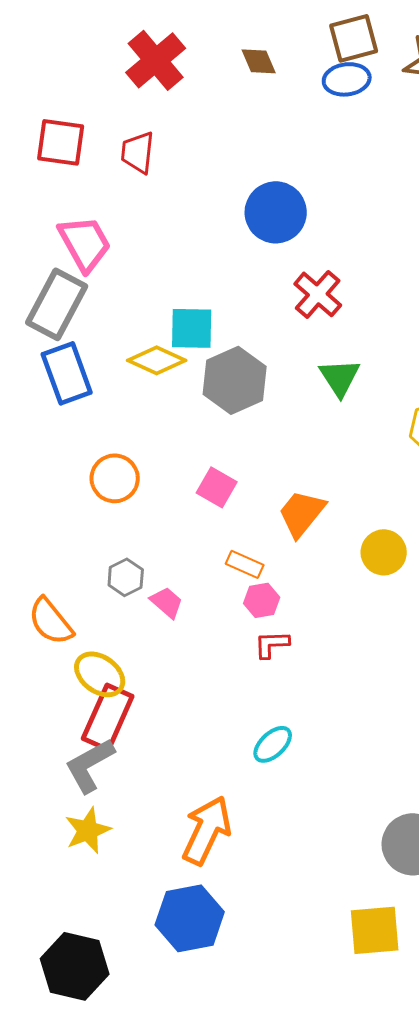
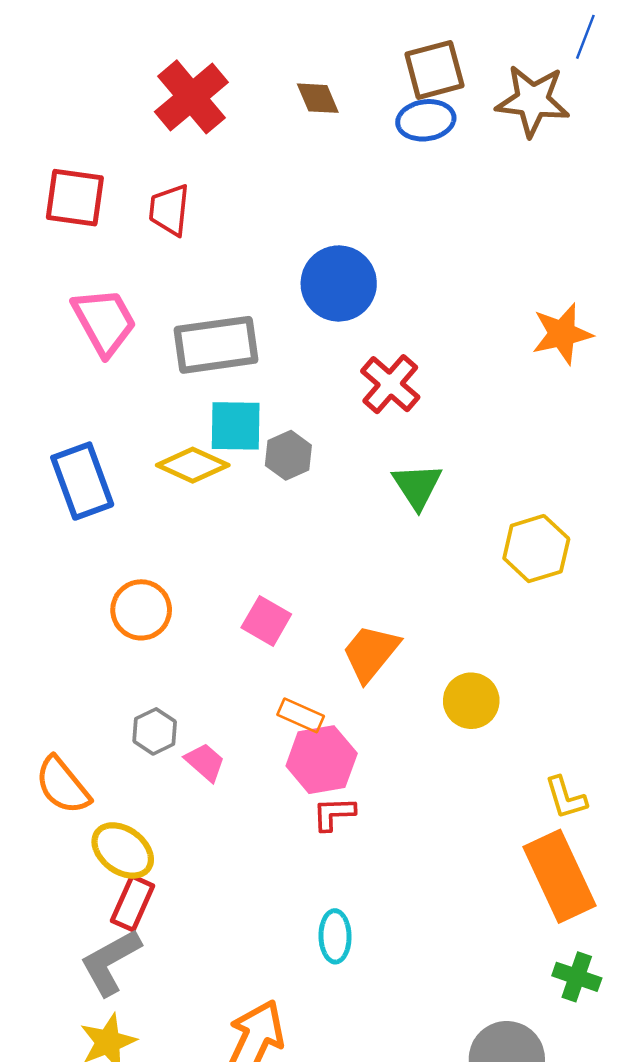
gray rectangle: (57, 304) -> (216, 345), moved, turned 54
gray hexagon: (235, 380) -> (288, 455), moved, size x0.6
pink hexagon: (262, 600) -> (322, 760), size x1.6
red rectangle: (108, 717) -> (133, 903), size x0.7
cyan ellipse: (273, 744) -> (335, 936), turned -48

